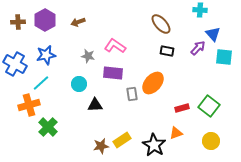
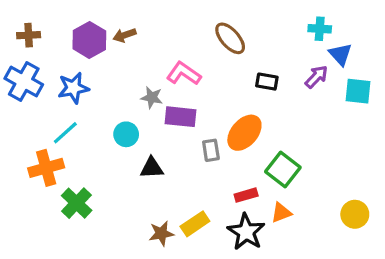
cyan cross: (200, 10) -> (320, 29), moved
purple hexagon: (45, 20) -> (89, 40), moved
brown ellipse: (161, 24) -> (230, 38), moved
gray star: (88, 56) -> (152, 98), moved
blue cross: (15, 64) -> (24, 82), moved
green square: (209, 106) -> (283, 169), moved
red rectangle: (182, 108) -> (246, 195), moved
yellow circle: (211, 141) -> (355, 214), moved

